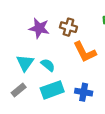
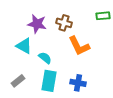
cyan triangle: (25, 63) -> (24, 46), moved, turned -36
cyan rectangle: (52, 90) -> (49, 81), turned -60

